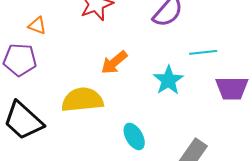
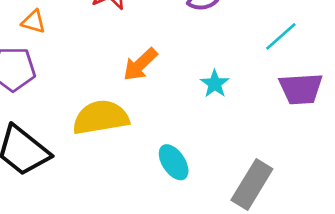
cyan line: (203, 52) -> (281, 36), moved, turned -32
cyan star: (168, 80) -> (215, 84), size x0.7

